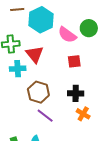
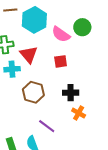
red square: (74, 61) -> (61, 61), moved
purple line: (45, 116) -> (47, 126), moved

